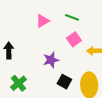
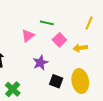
green line: (72, 17) -> (47, 23), moved
pink triangle: (43, 21) -> (28, 36), moved

